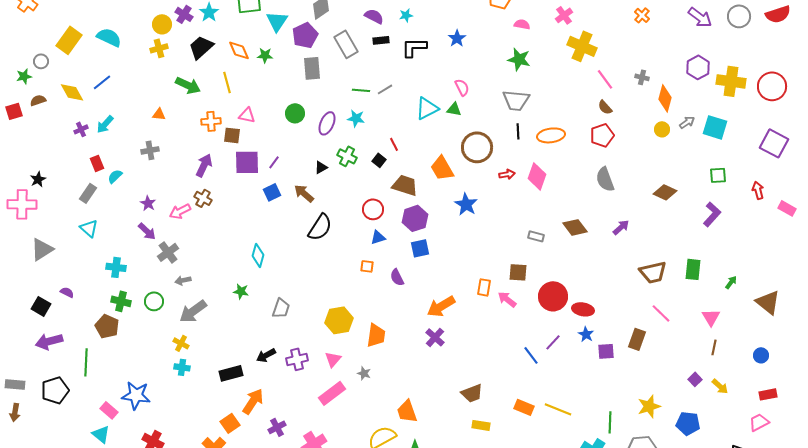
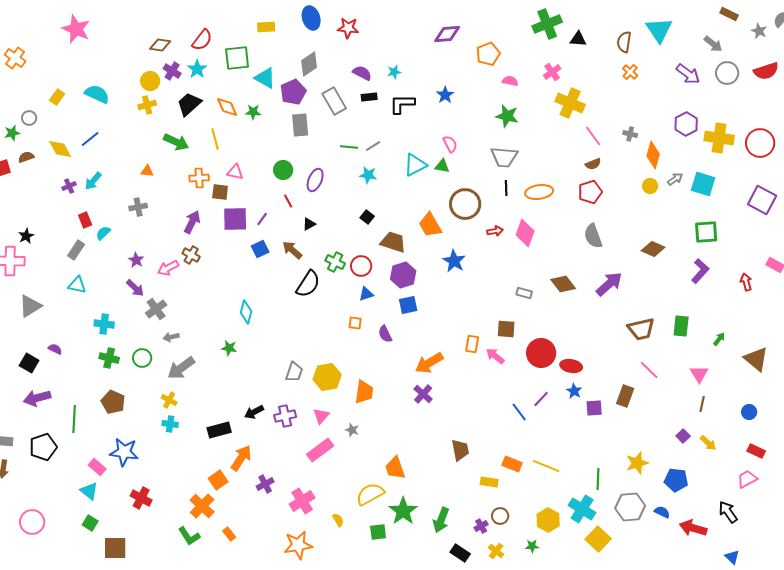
cyan triangle: (277, 21) -> (265, 78), turned -35
yellow rectangle: (69, 40) -> (57, 97), size x0.6
brown semicircle: (605, 107) -> (593, 164), turned -70
cyan star: (356, 118) -> (368, 175), moved
red line: (394, 144) -> (288, 201), moved
green cross: (347, 156) -> (335, 262), moved
green square: (718, 175) -> (706, 232), size x1.4
red arrow: (758, 190) -> (746, 282), moved
purple arrow: (621, 227) -> (609, 284), size x1.6
cyan triangle: (89, 228) -> (77, 285), turned -30
gray trapezoid: (281, 308) -> (294, 372), moved
brown pentagon: (107, 326) -> (113, 402), moved
brown trapezoid: (472, 393) -> (460, 450), turned -80
red rectangle: (768, 394) -> (756, 451), turned 36
yellow rectangle: (481, 425) -> (489, 482), moved

